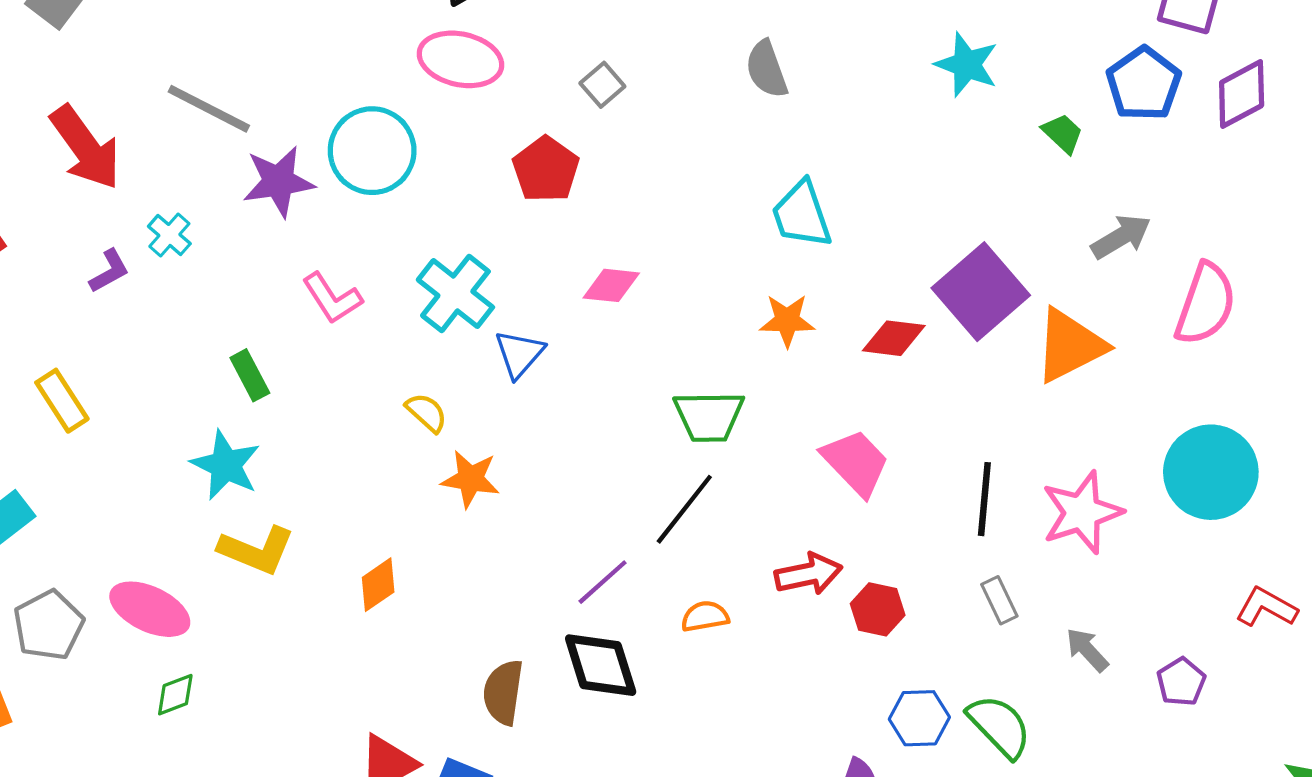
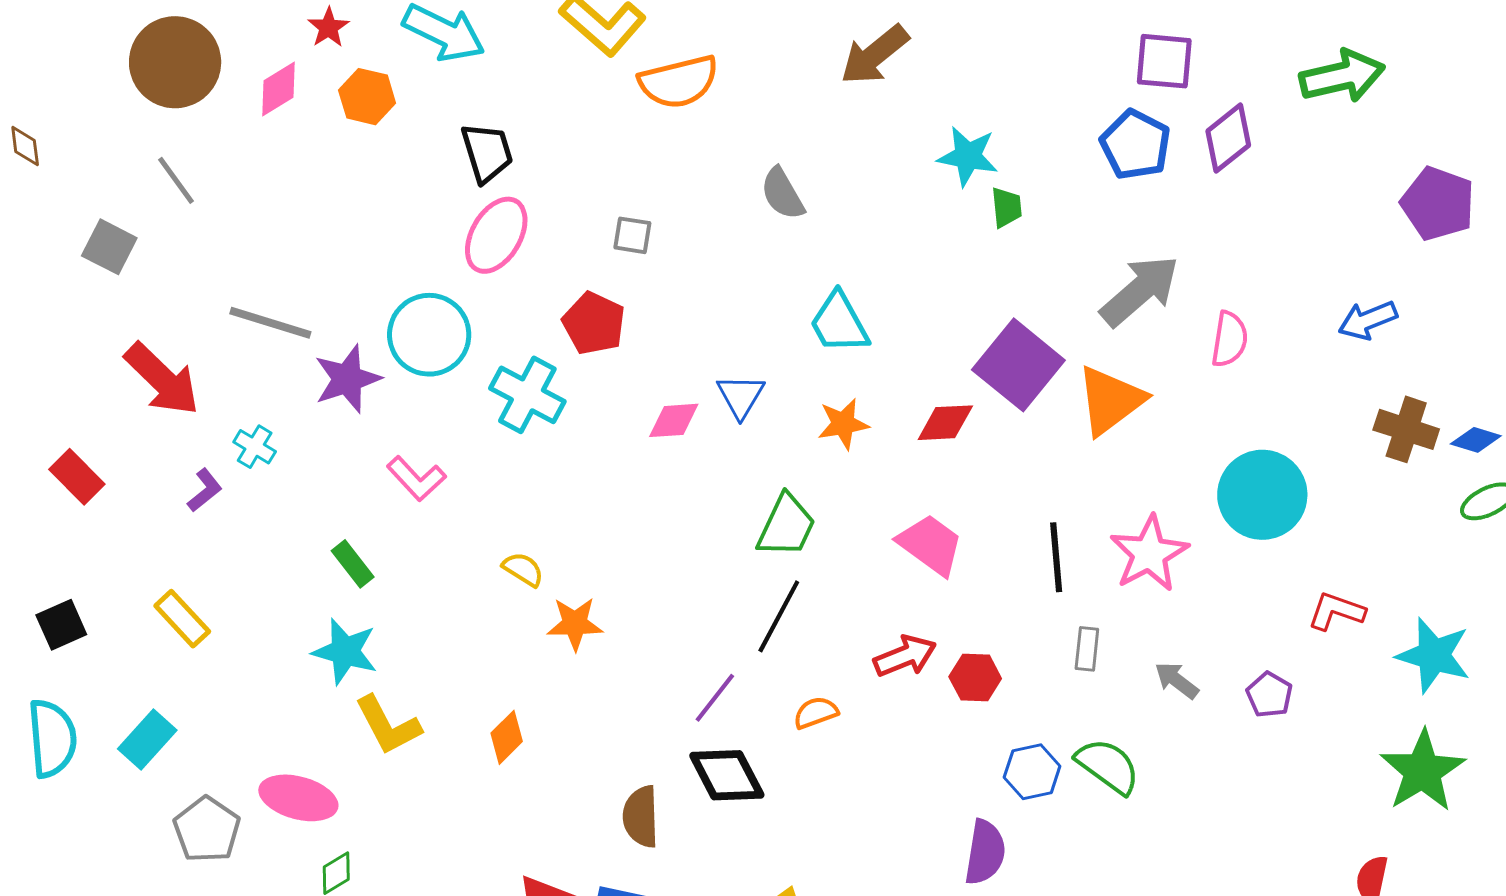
pink ellipse: (460, 59) -> (496, 235), turned -62
gray square: (602, 85) -> (632, 235), turned -30
green trapezoid: (1063, 133) -> (1006, 207), moved, turned 51
gray arrow: (1121, 237) -> (1140, 291), size x1.5
cyan cross: (455, 294) -> (527, 395), moved
pink semicircle: (1205, 304) -> (1229, 339), size x0.7
blue triangle: (519, 354) -> (741, 396), moved
green trapezoid: (709, 416) -> (786, 526), turned -54
yellow L-shape: (257, 550) -> (388, 725), turned 50
gray rectangle: (999, 600) -> (1087, 649), turned 42

